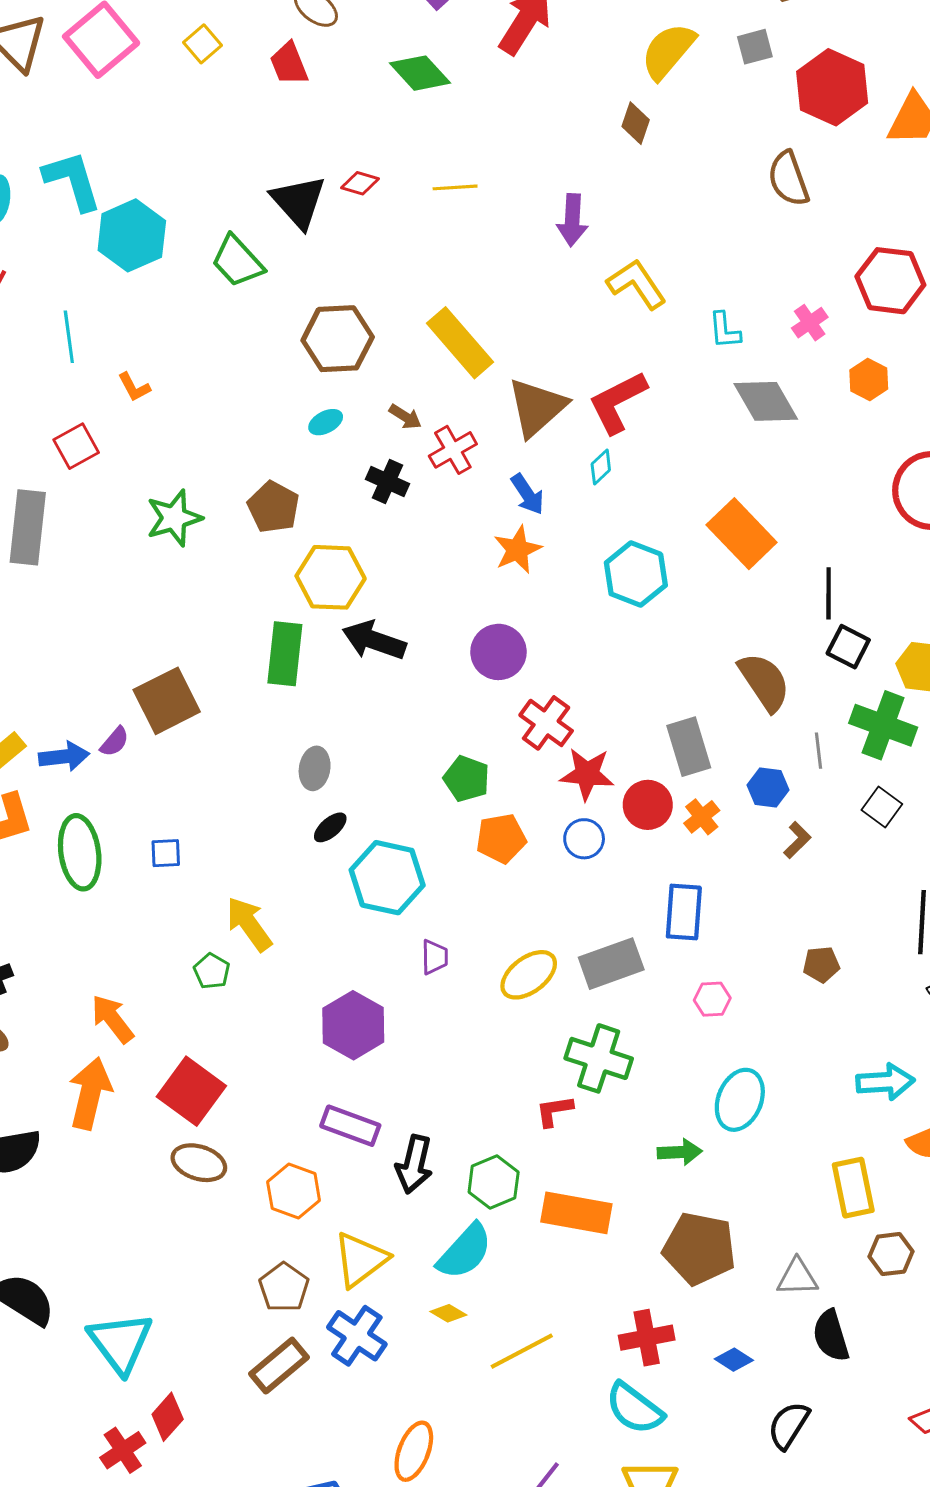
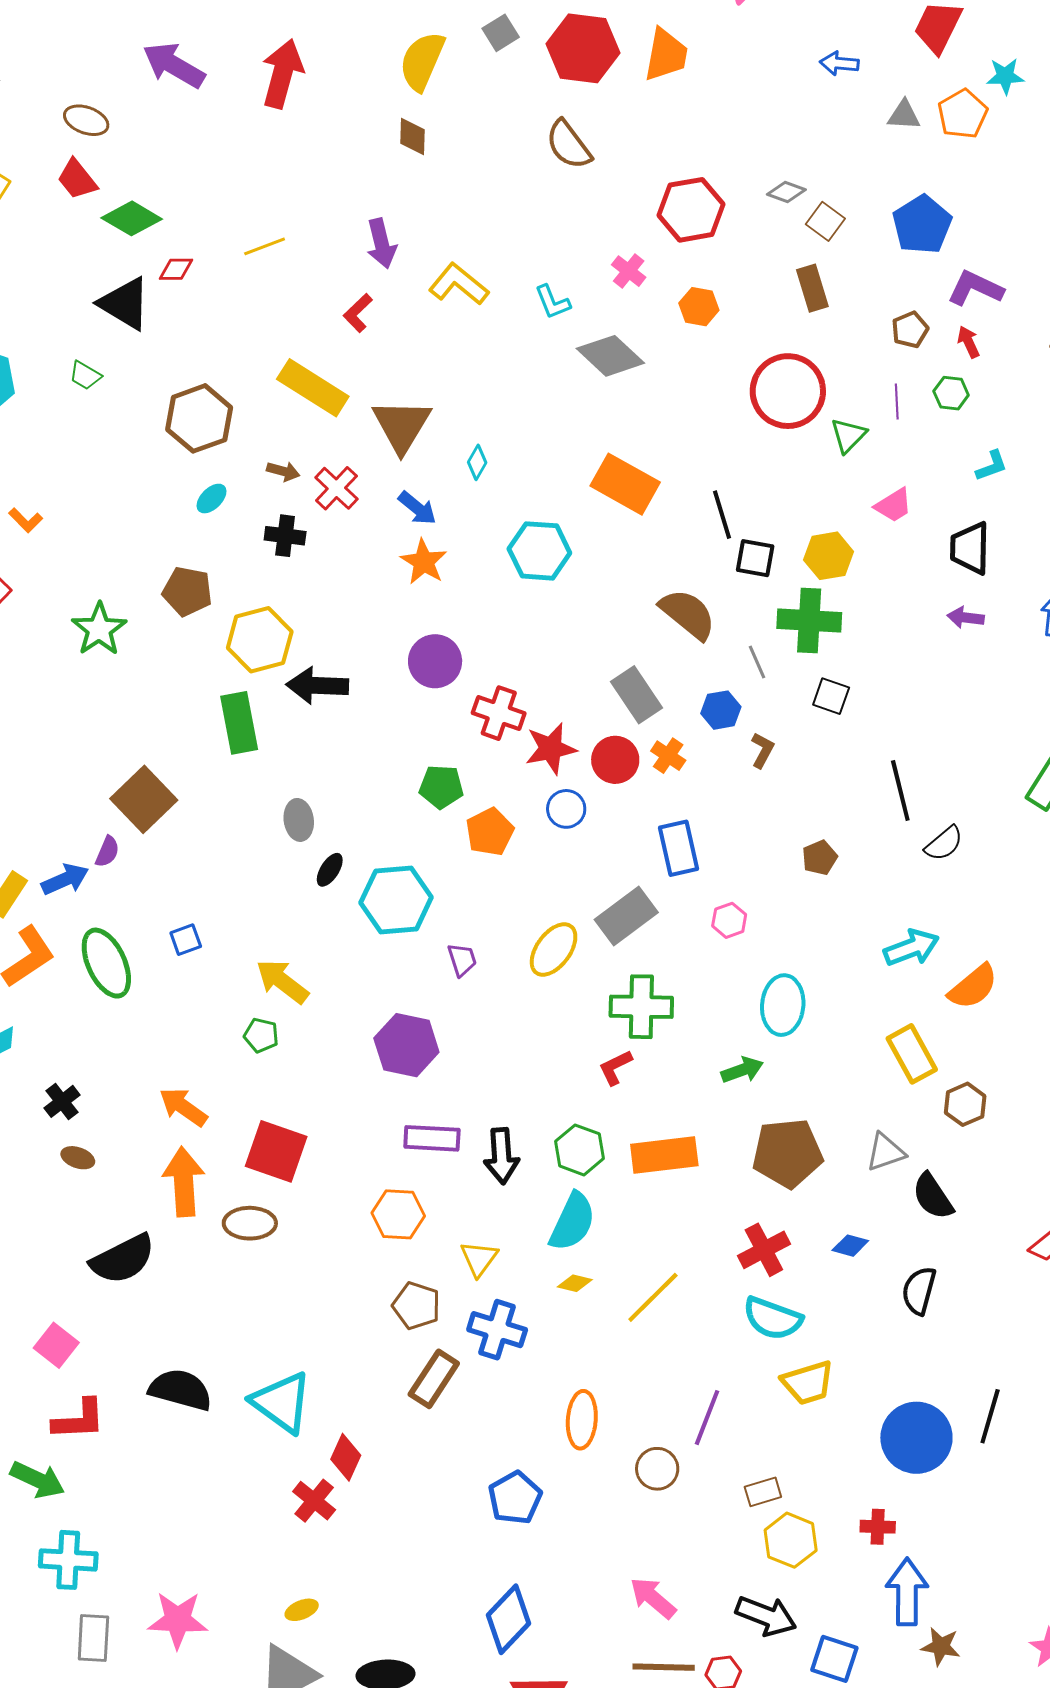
green diamond: (420, 73) -> (132, 218), moved
green trapezoid: (237, 261) -> (85, 375), size x0.6
red L-shape: (618, 402) -> (358, 313), moved, size x0.6
brown ellipse: (199, 1163) -> (250, 1223), moved
yellow triangle: (360, 1260) -> (479, 1259), size x0.7

